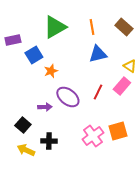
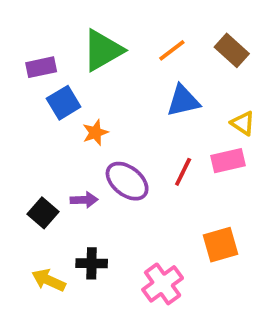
orange line: (92, 27) -> (172, 50), turned 63
purple rectangle: (13, 40) -> (41, 67), moved
pink rectangle: (122, 86) -> (228, 161), turned 36
black square: (23, 125) -> (43, 213), moved
pink cross: (93, 136) -> (163, 284), moved

